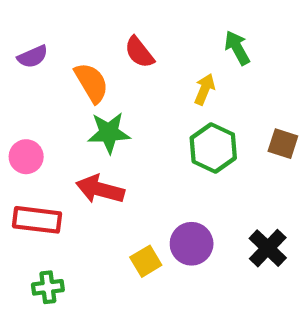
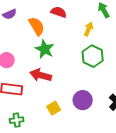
red semicircle: (139, 52) -> (59, 12), turned 147
green star: (109, 133) -> (45, 49), turned 30
yellow square: (146, 261) -> (54, 108), moved

